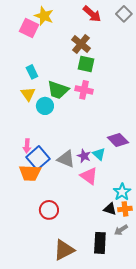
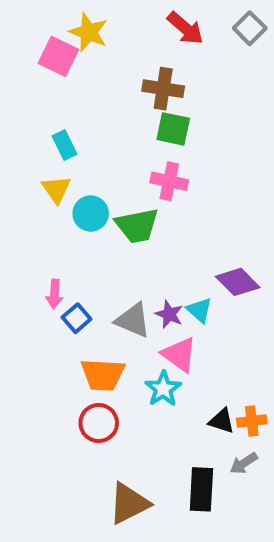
brown cross: (81, 44) -> (163, 89), turned -30
green trapezoid: (58, 90) -> (137, 226), moved, turned -30
blue square: (38, 158) -> (77, 318), size x0.6
orange trapezoid: (30, 173) -> (103, 375), moved
cyan star: (122, 192) -> (163, 389), moved

